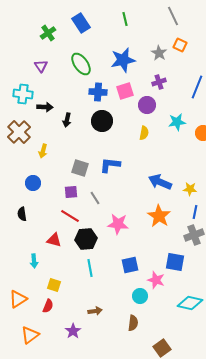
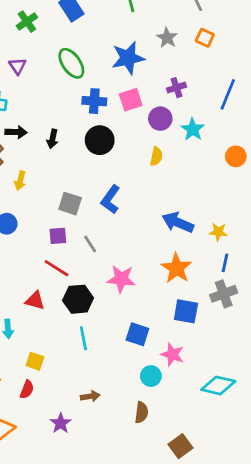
gray star: (159, 53) -> (167, 38), moved
black arrow: (45, 107) -> (16, 132), moved
cyan star: (177, 122) -> (193, 129), moved, turned -30
blue L-shape: (110, 165) -> (110, 199), turned -60
blue square: (175, 262) -> (186, 311), moved
blue square: (130, 265) -> (137, 334), turned 30

